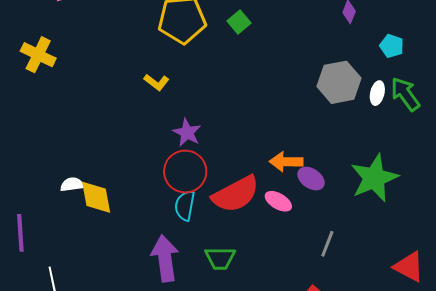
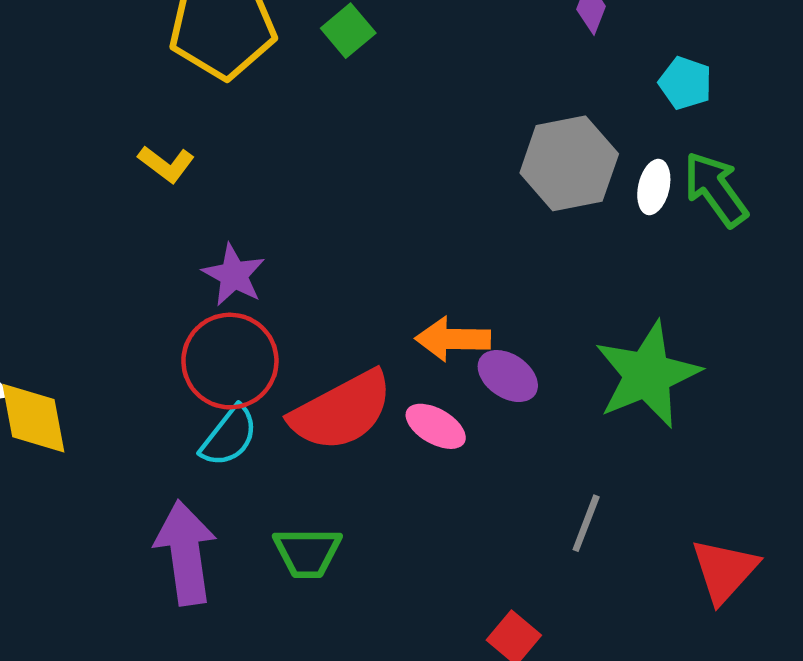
cyan semicircle: (185, 206) -> (229, 436), turned -152
gray line: (327, 244) -> (586, 523), moved
red triangle: (409, 267) -> (724, 570), turned 44

